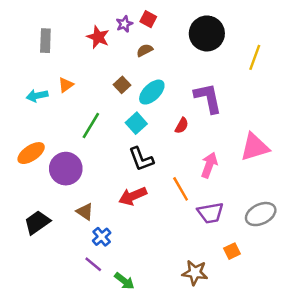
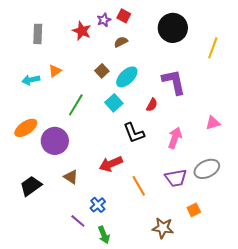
pink triangle: (255, 147) -> (213, 123), size x0.6
black L-shape: (141, 159) -> (134, 133), moved
orange line: (181, 189) -> (139, 186), moved
gray ellipse: (261, 214) -> (207, 169), moved
blue cross: (102, 237) -> (98, 205), moved
green arrow: (124, 281) -> (104, 235), turned 30

